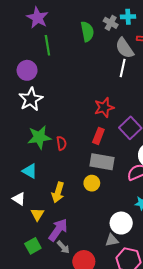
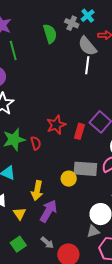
cyan cross: (128, 17) -> (88, 16), turned -32
red star: (104, 108) -> (56, 125), moved
red rectangle: (98, 136) -> (79, 131), moved
gray rectangle: (102, 162) -> (85, 169), moved
purple arrow: (58, 230) -> (48, 211), moved

